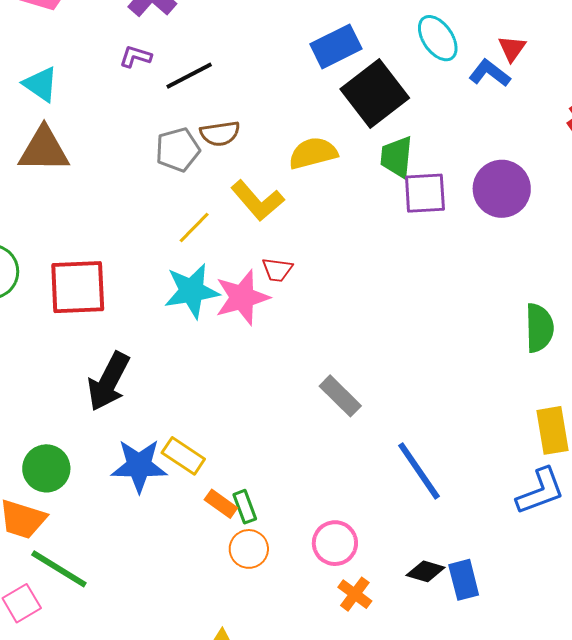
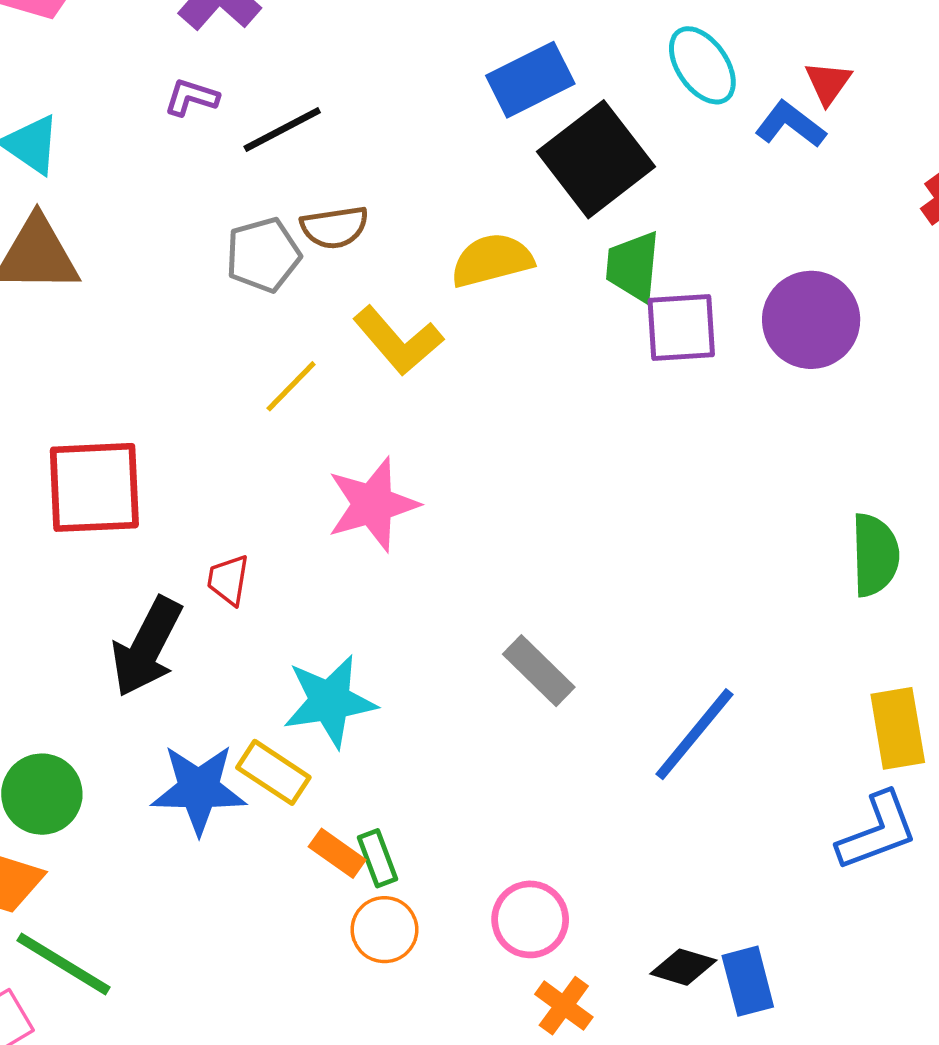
red trapezoid: (277, 270) -> (228, 580), moved, turned 92
cyan star: (192, 291) -> (330, 701), moved
blue line: (419, 471) -> (694, 734), moved, turned 74

